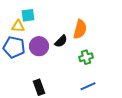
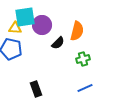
cyan square: (28, 15) -> (25, 17), size x1.5
purple circle: (39, 46) -> (42, 25), moved

